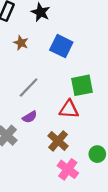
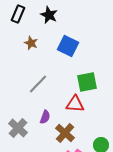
purple semicircle: (30, 117) -> (45, 117), moved, turned -40

